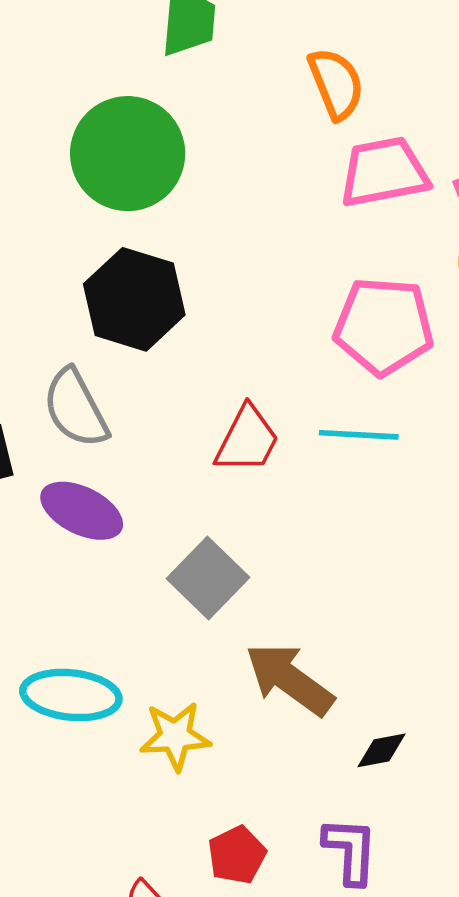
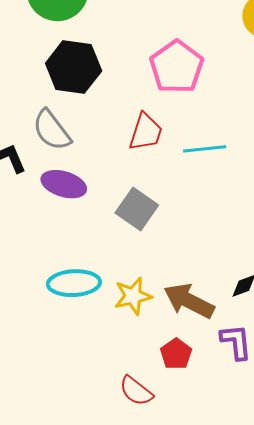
pink pentagon: (384, 326) -> (177, 67), moved, turned -30
cyan line: (359, 435) -> (205, 149), moved
brown arrow: (290, 679) -> (189, 301), moved

